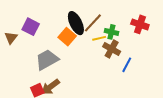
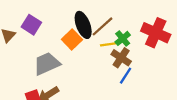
red cross: (140, 24) -> (156, 33), size x1.4
green cross: (111, 32) -> (123, 38), turned 32
blue line: (127, 65) -> (126, 76), moved

